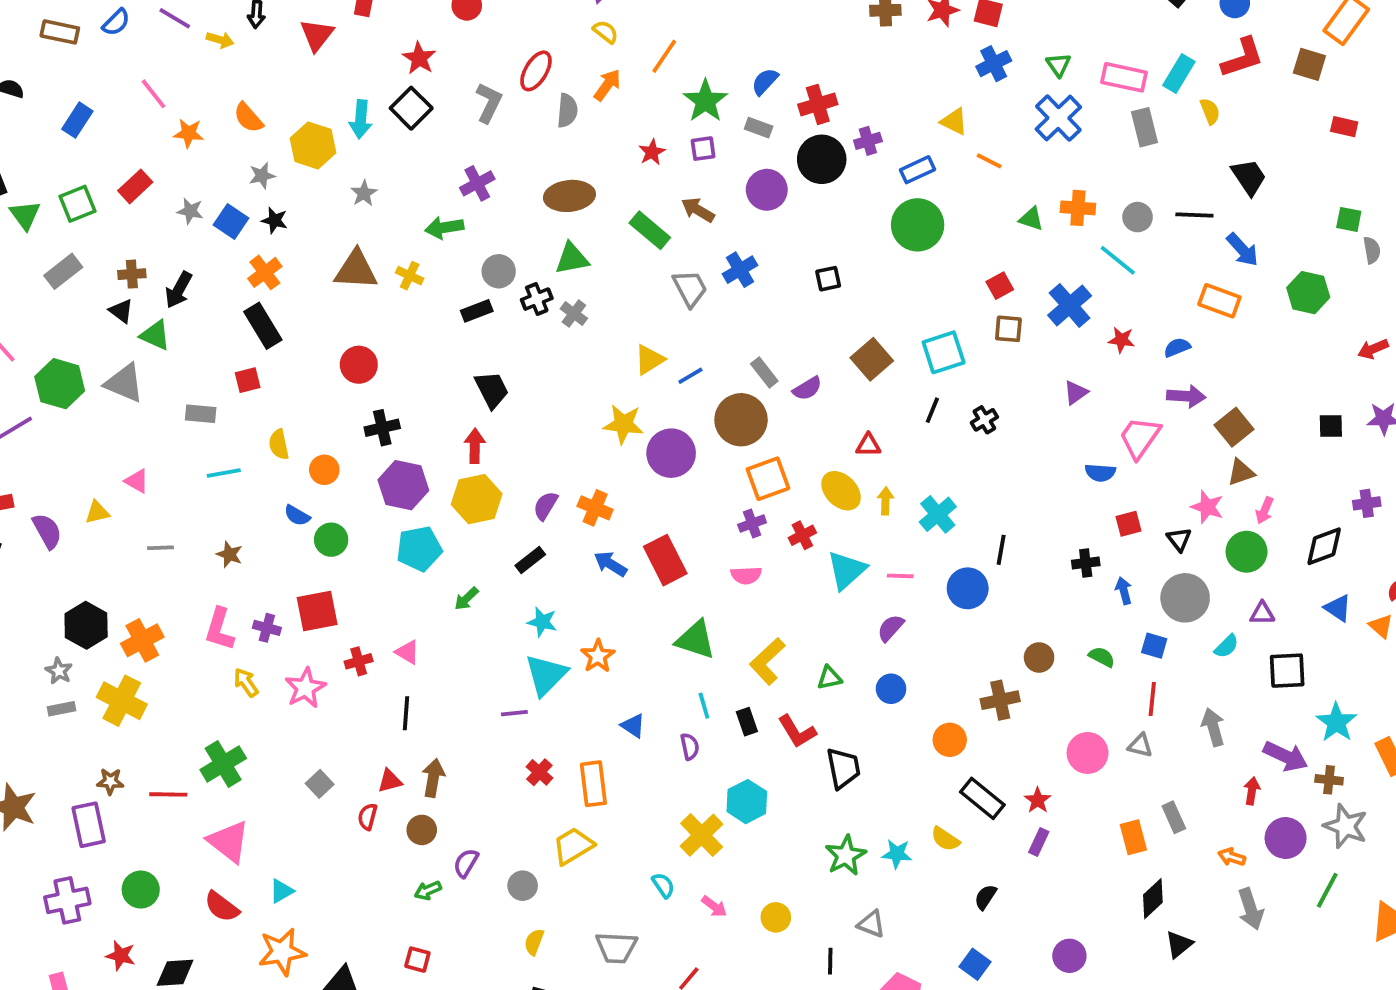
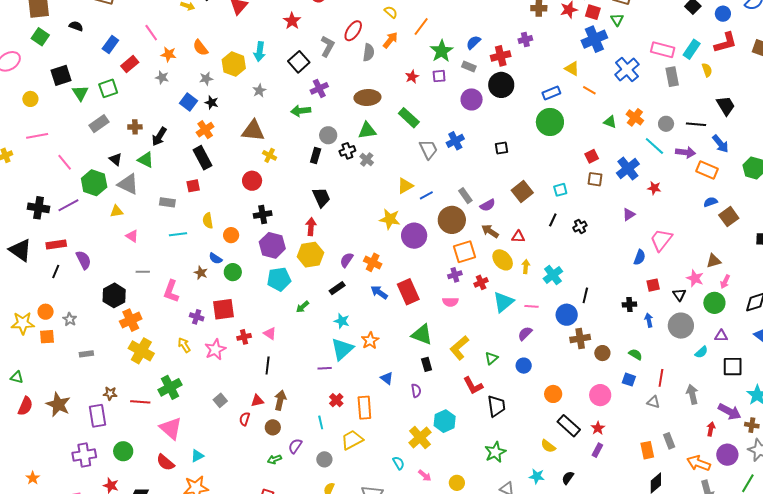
blue cross: (994, 64) -> (594, 39), size x1.4
green triangle: (1058, 65) -> (617, 20), moved
black square: (411, 108) -> (299, 62), moved
purple cross: (868, 141) -> (525, 39), moved
red rectangle: (135, 186) -> (130, 64), moved
orange cross: (1078, 208) -> (635, 117), turned 30
brown arrow: (698, 210) -> (490, 231), moved
gray star: (190, 211) -> (162, 77), moved
yellow cross: (410, 276) -> (270, 155), moved
black triangle: (121, 311) -> (116, 159), moved
black rectangle: (477, 311) -> (316, 155), turned -56
blue semicircle: (1177, 347) -> (711, 202), moved
cyan square: (944, 352) -> (560, 190), size x0.6
purple arrow: (1186, 396) -> (686, 152), moved
brown square: (1234, 427) -> (729, 217), moved
blue semicircle: (1100, 473) -> (640, 257), turned -77
yellow triangle: (97, 512) -> (117, 211), moved
brown star: (229, 554) -> (201, 273), moved
black hexagon: (86, 625) -> (114, 295), moved
pink L-shape: (219, 629) -> (171, 291), moved
blue square: (1154, 646) -> (629, 380), moved
gray star: (59, 671) -> (70, 319), moved
green triangle: (829, 678) -> (491, 358), turned -32
brown cross: (1000, 700) -> (580, 338), moved
yellow cross: (122, 701) -> (141, 351), moved
cyan line: (704, 706) -> (321, 422), moved
black rectangle: (747, 722) -> (427, 364), moved
pink circle: (1088, 753) -> (600, 395), moved
cyan star: (897, 854) -> (537, 476), moved
orange arrow: (1232, 857) -> (699, 463), size x1.6

